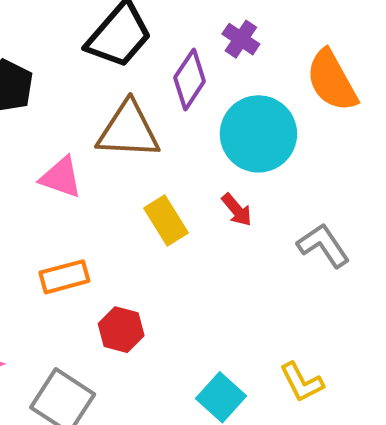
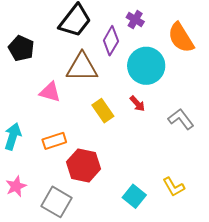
red hexagon: (121, 330) -> (83, 165), size x1.5

